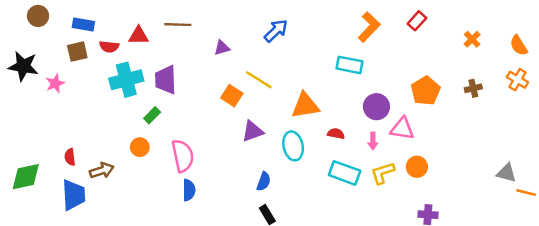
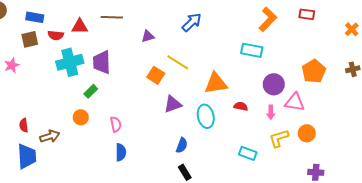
red rectangle: (417, 21) -> (307, 14), turned 56
pink semicircle: (183, 156) -> (116, 124), size x0.6
cyan rectangle: (345, 173) -> (248, 153), moved, size x0.7

